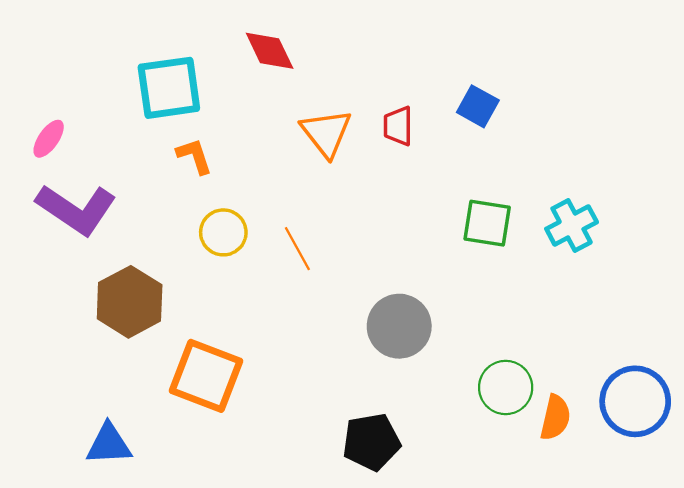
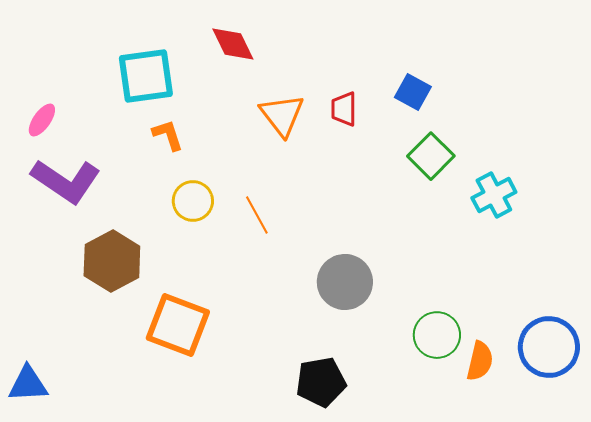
green square: (487, 223) -> (431, 156), moved, turned 36
blue triangle: (109, 444) -> (28, 384), moved

